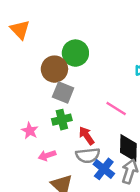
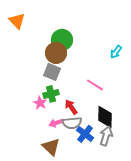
brown circle: (54, 69) -> (56, 53), moved
pink star: (30, 131) -> (40, 103), moved
pink arrow: (47, 155) -> (56, 123), moved

